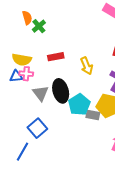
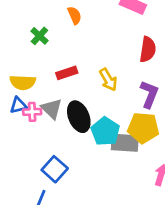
orange semicircle: (27, 18) -> (75, 15), moved
pink cross: (26, 74) -> (32, 112), moved
gray triangle: (41, 93) -> (52, 109), moved
gray rectangle: (93, 115) -> (125, 143), size x1.5

